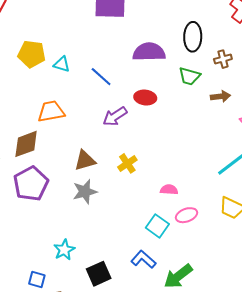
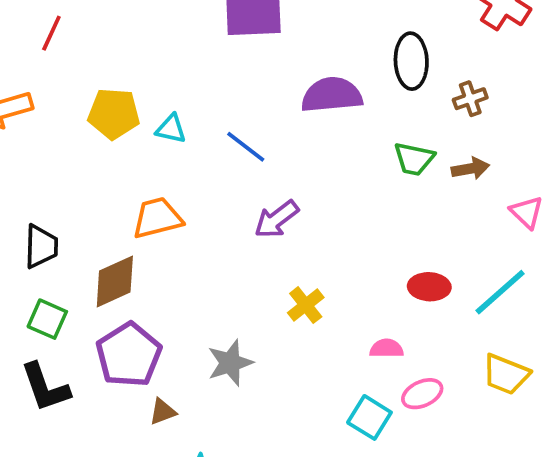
green trapezoid: (189, 76) -> (414, 159), moved
red ellipse: (145, 98) -> (429, 287), moved
brown triangle: (85, 160) -> (163, 412), moved, size x0.7

